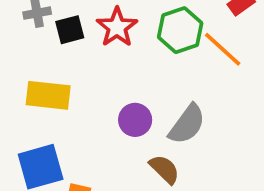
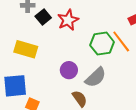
black square: (70, 30) -> (43, 17), turned -35
green hexagon: (180, 30) -> (102, 44), moved

